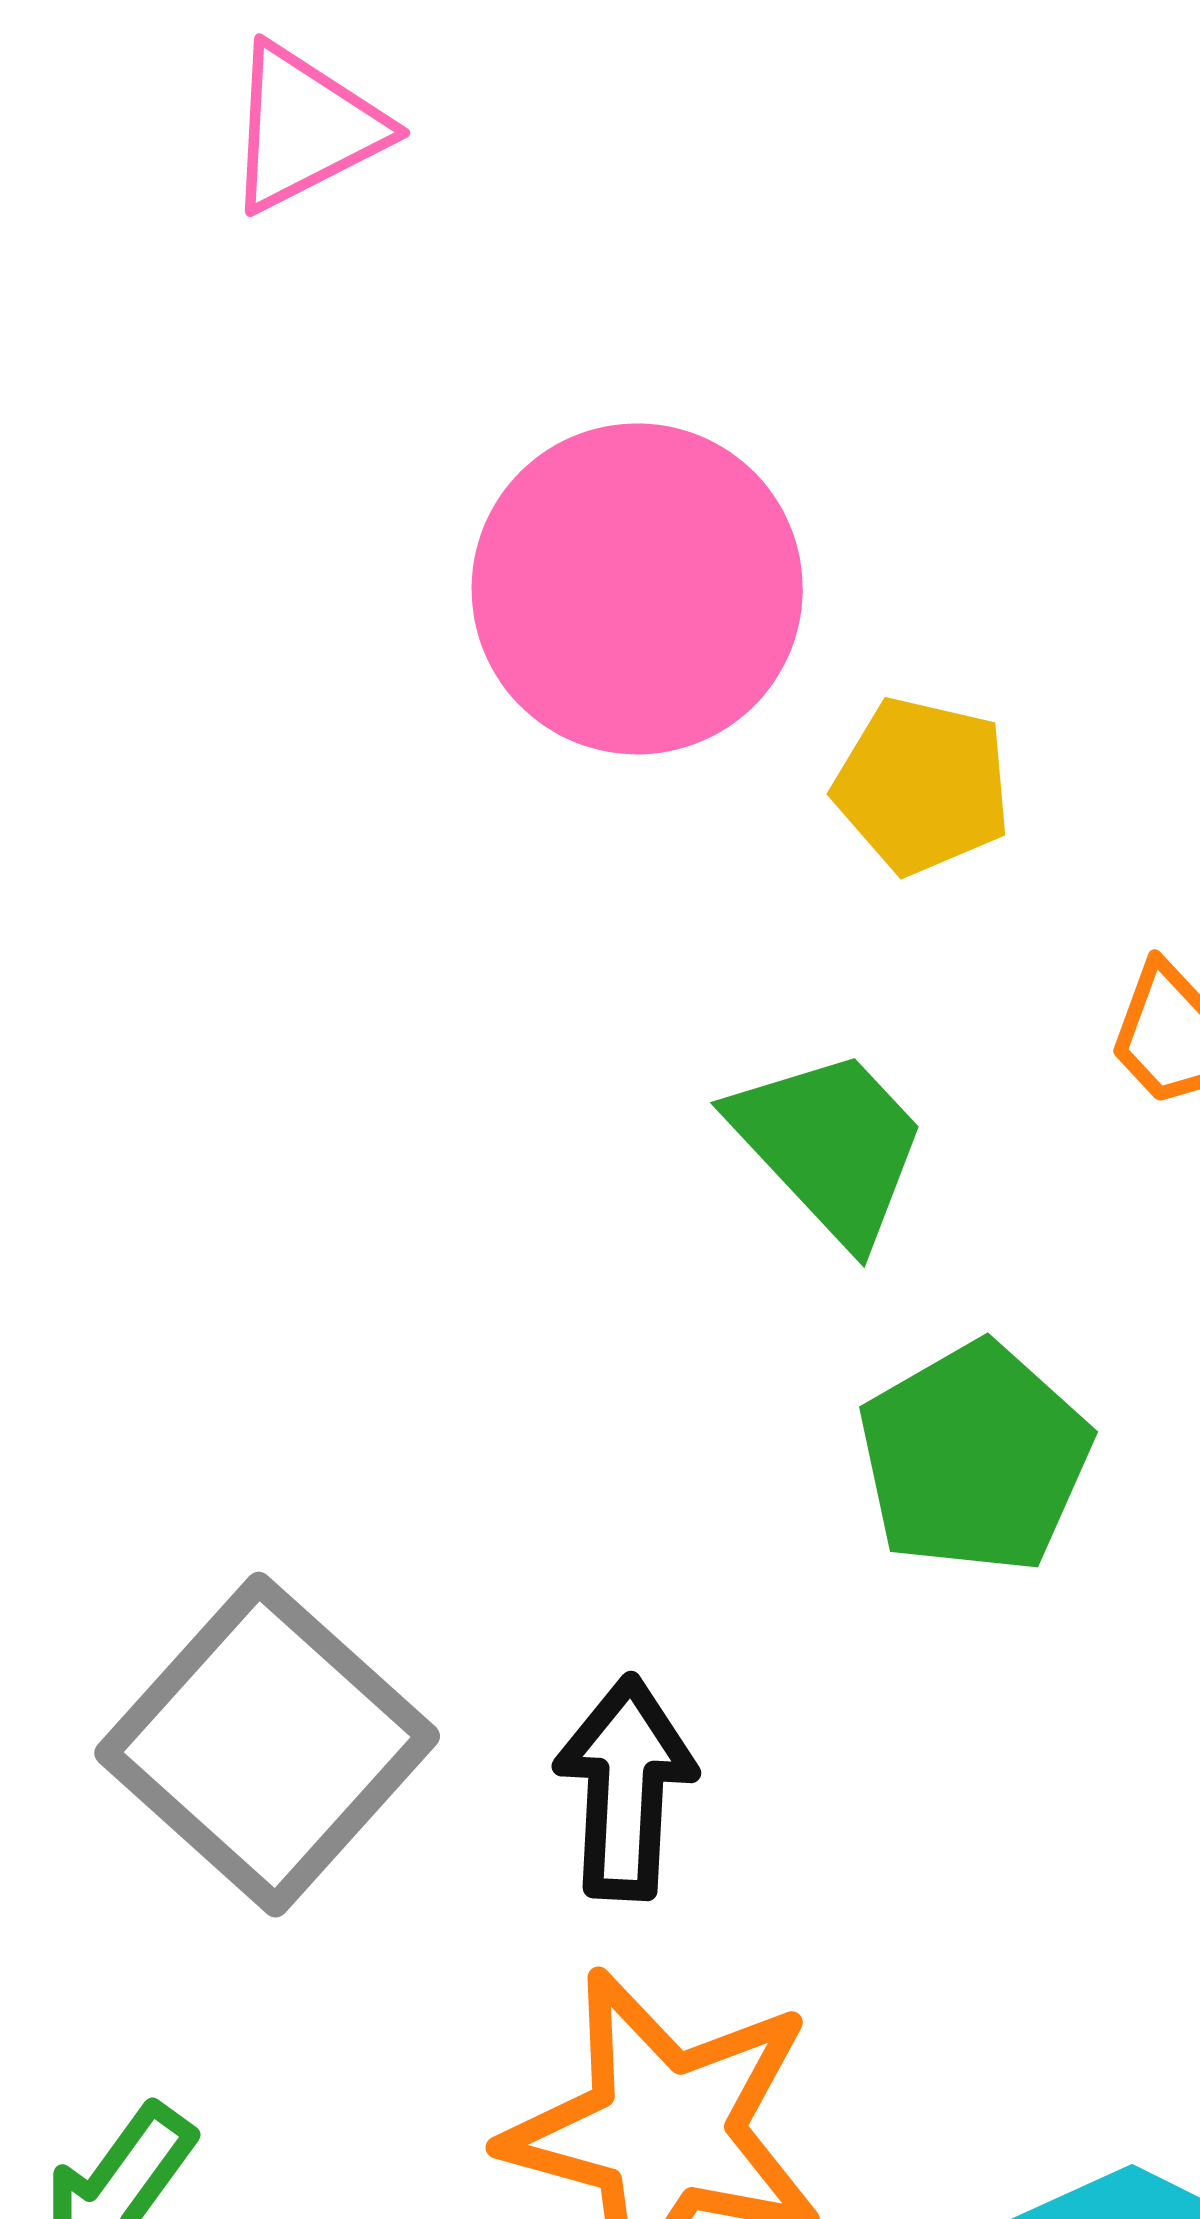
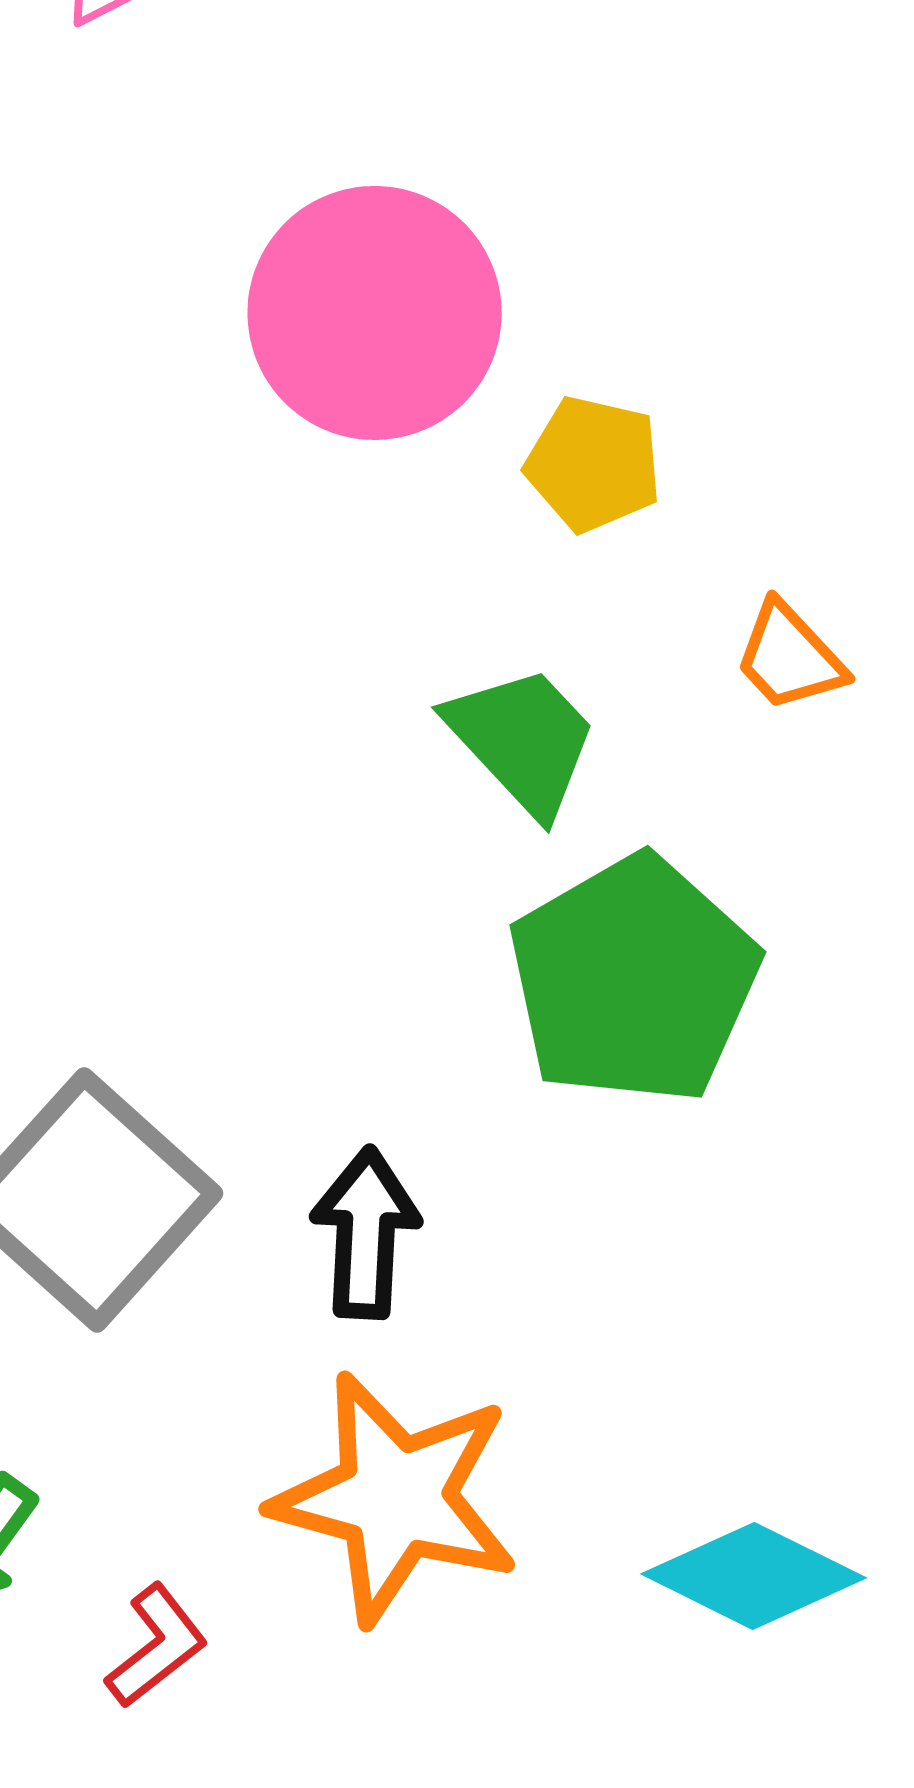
green pentagon: (975, 1458) -> (634, 980), size x1.4

